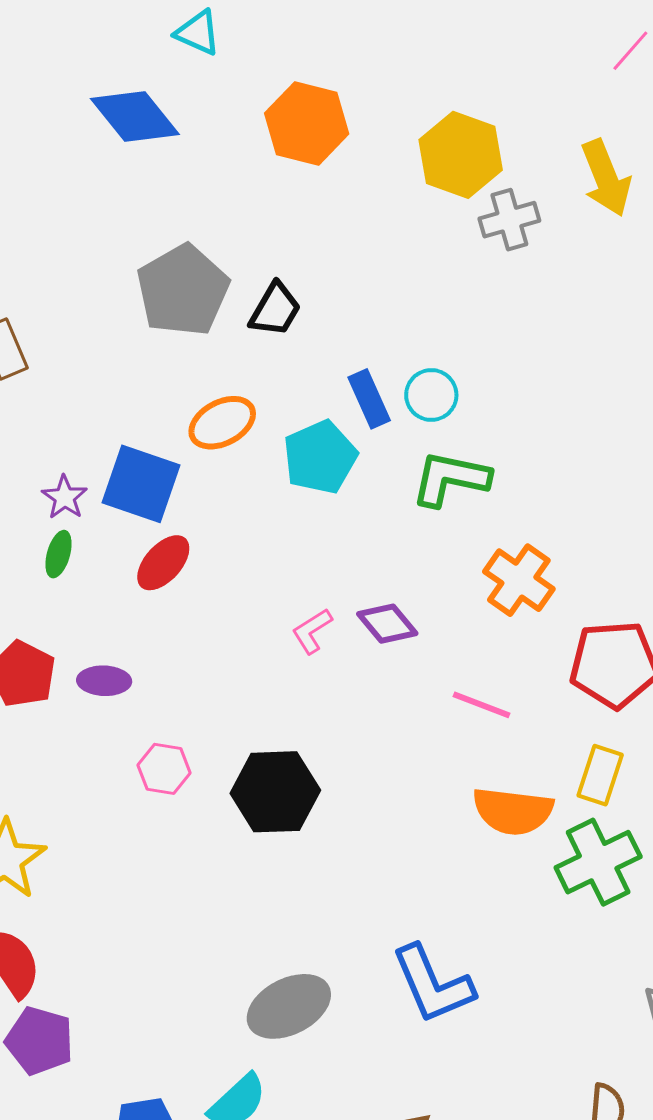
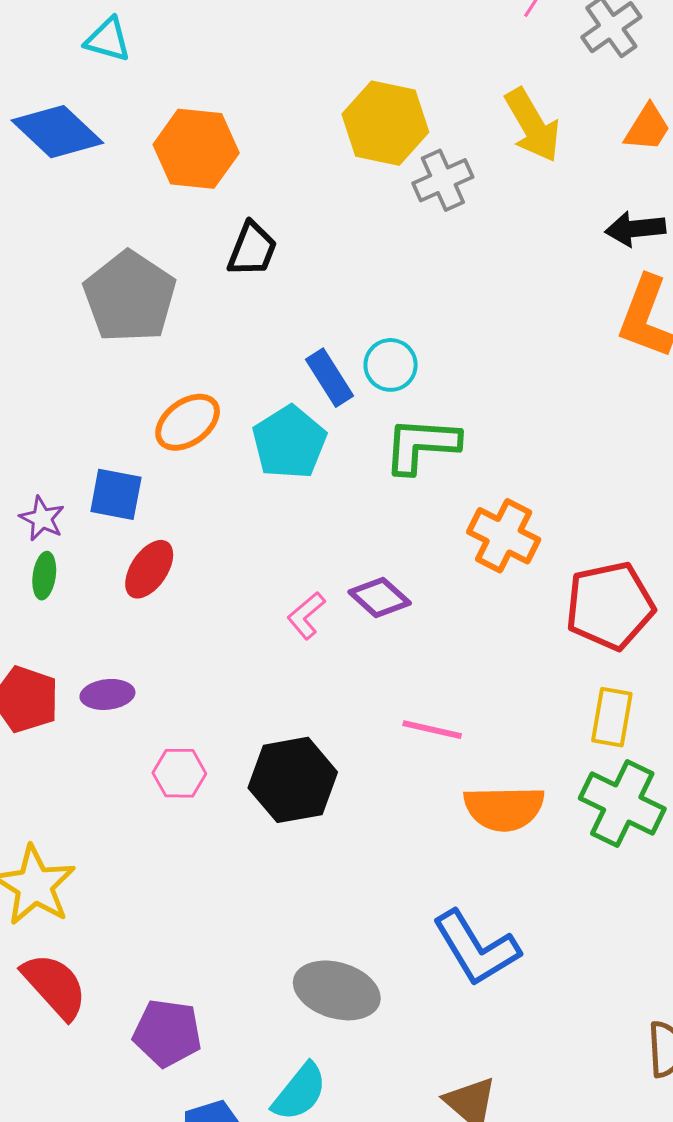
orange hexagon: (307, 123) -> (196, 149), moved
black trapezoid: (275, 309) -> (252, 249), moved
blue square: (141, 484) -> (116, 494), size x0.7
pink line: (481, 705) -> (432, 730), moved
orange semicircle: (513, 811) -> (504, 808), moved
green cross: (598, 862) -> (622, 803), turned -30
gray ellipse: (289, 1006) -> (337, 990), turned 52
purple pentagon: (40, 1041) -> (167, 1033), moved

